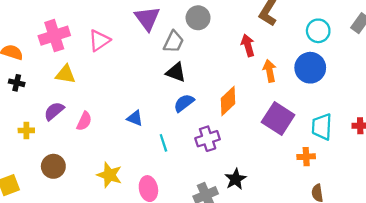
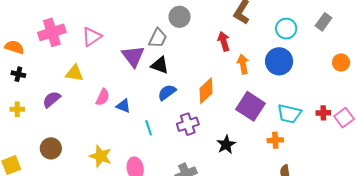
purple triangle: (147, 18) -> (133, 56), moved
yellow triangle: (65, 74) -> (74, 73), moved
pink semicircle: (84, 121) -> (103, 97), moved
cyan trapezoid: (322, 127) -> (289, 114), turned -80
yellow cross: (26, 130) -> (17, 109), moved
black star: (236, 179) -> (226, 145), moved

